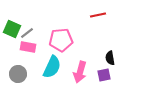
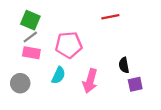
green square: (12, 29) -> (30, 20), moved
cyan semicircle: (52, 67) -> (59, 75), size x0.7
purple square: (104, 75) -> (135, 84), moved

